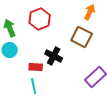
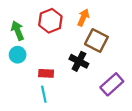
orange arrow: (90, 12) -> (83, 17), moved
black cross: (54, 56) -> (79, 61), moved

